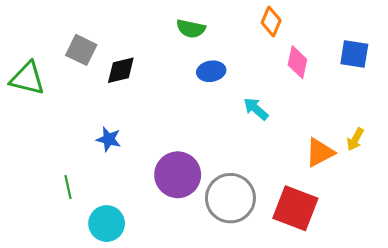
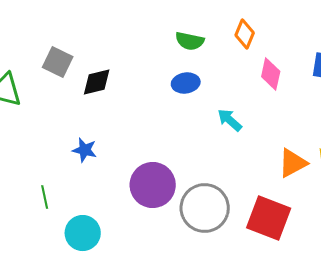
green semicircle: (191, 29) -> (190, 41), moved

